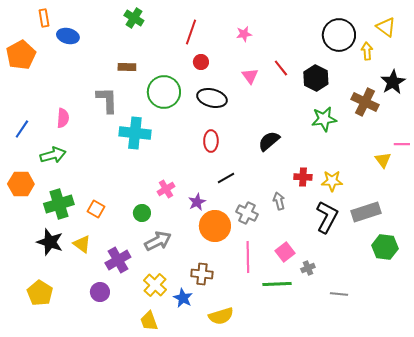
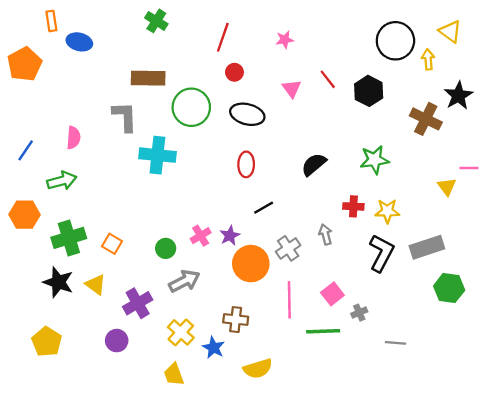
brown rectangle: (127, 67) -> (148, 78), size x1.6
green star: (324, 119) -> (374, 160), moved
pink cross: (166, 189) -> (201, 236), moved
gray cross: (247, 213) -> (288, 248), turned 30

